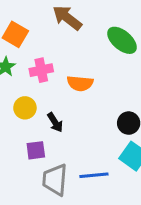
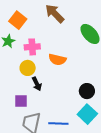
yellow circle: (25, 108) -> (28, 68), moved

